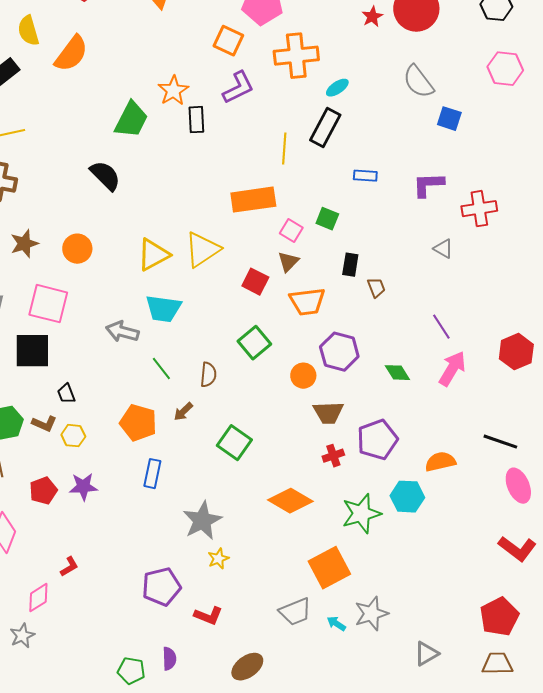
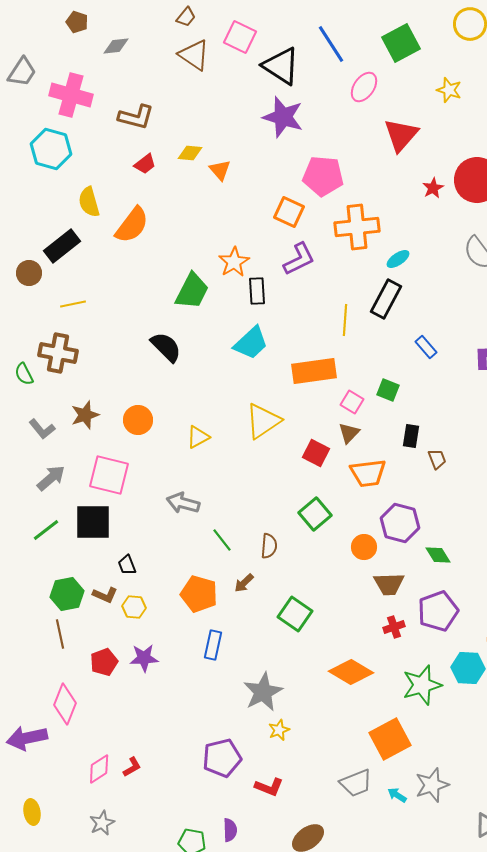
blue rectangle: (365, 176) -> (426, 347), turned 45
yellow triangle: (153, 255) -> (198, 437), moved, size x0.7
cyan trapezoid: (163, 309) -> (251, 343), moved, turned -51
green diamond: (397, 373) -> (438, 555), moved
red L-shape: (69, 567) -> (132, 767), moved
gray star: (22, 636) -> (102, 823), moved

